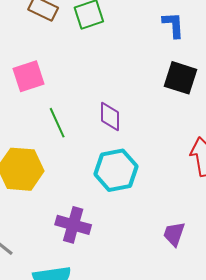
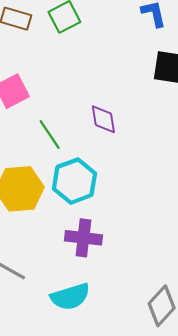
cyan hexagon: (116, 170) -> (74, 181), moved

